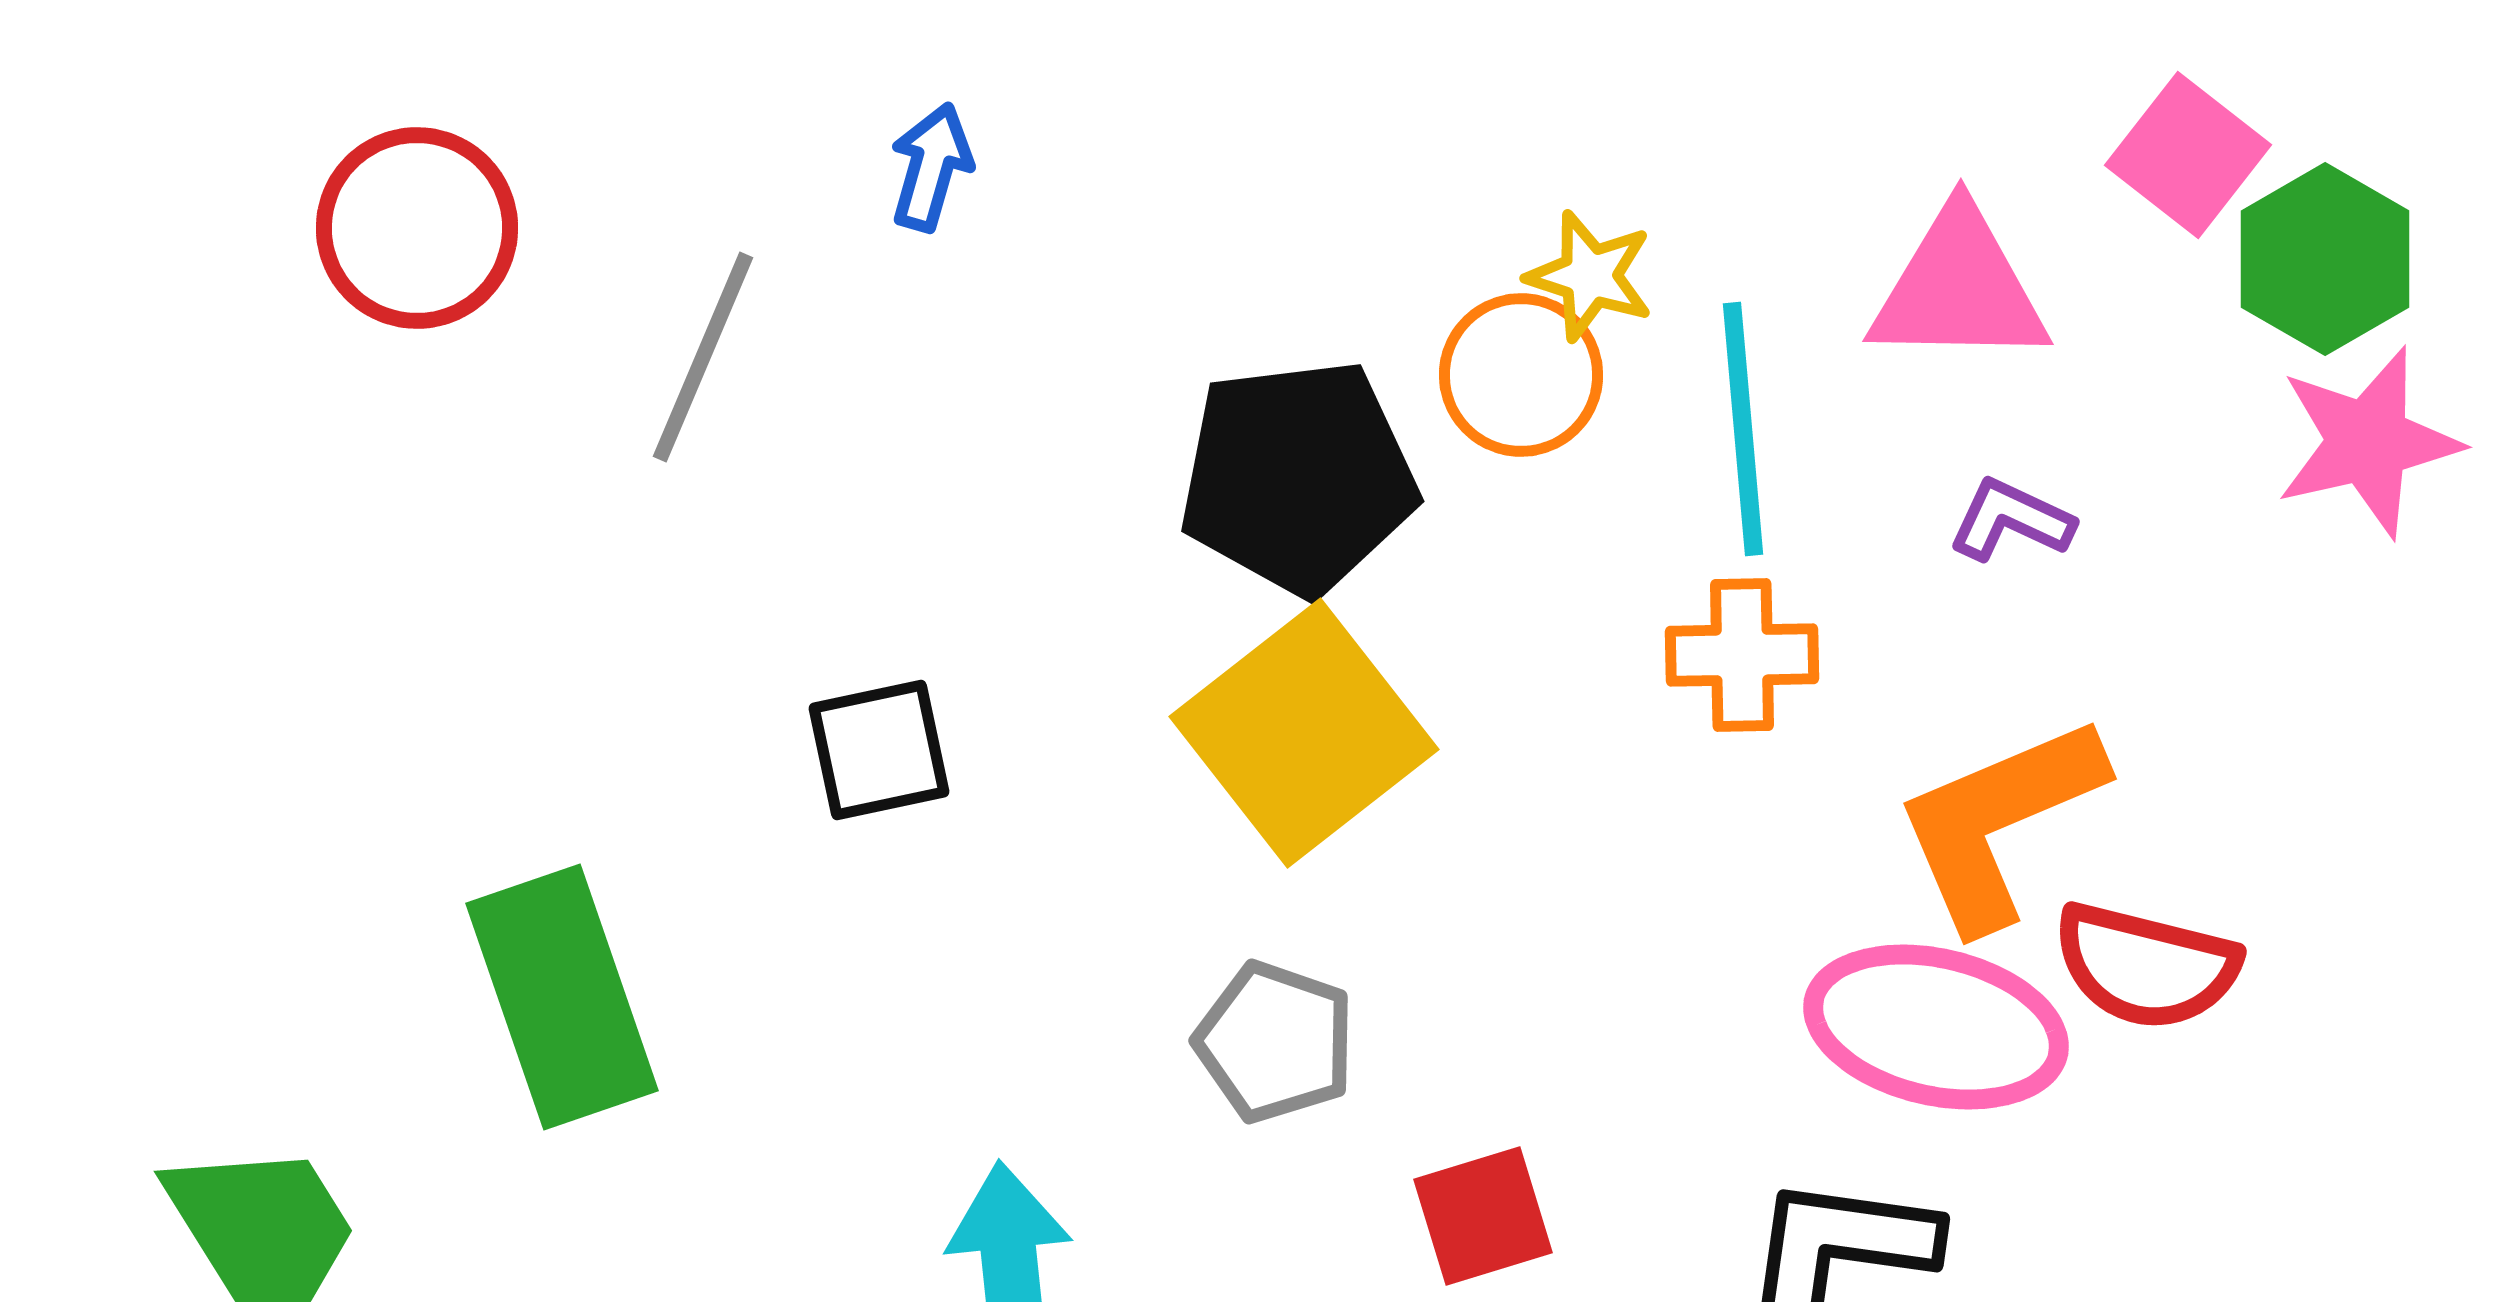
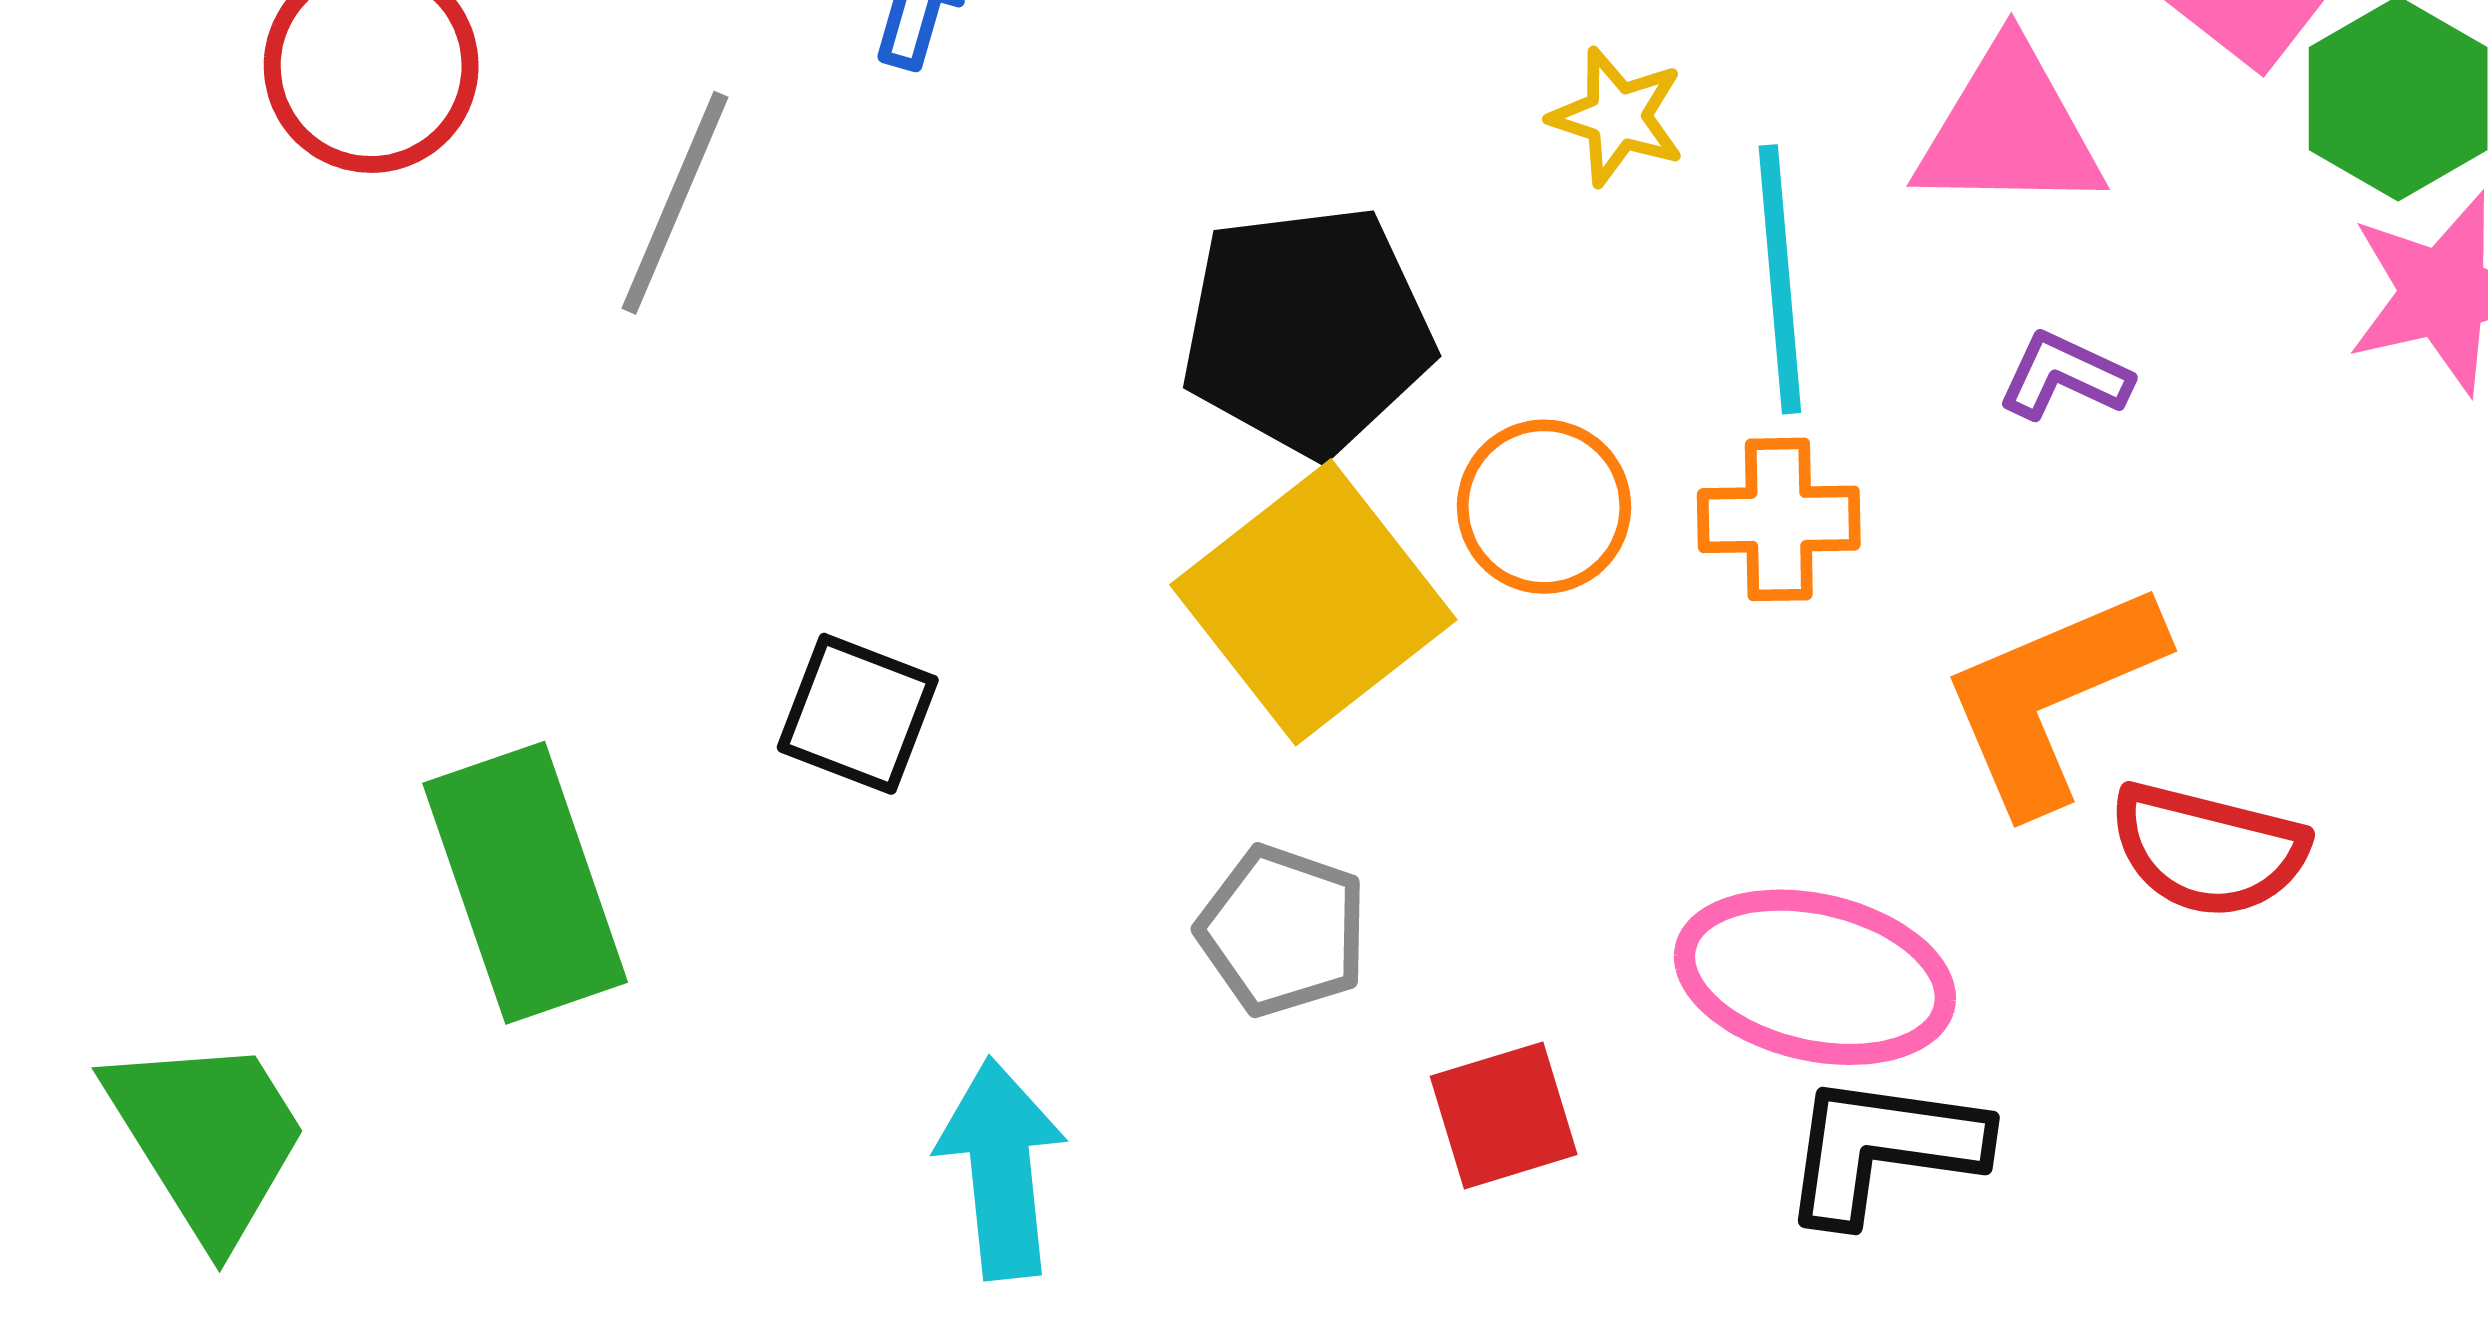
orange circle: (1521, 375) -> (1544, 507), moved
black square: (879, 750) -> (858, 714), moved, turned 33
pink ellipse: (1936, 1027) -> (1815, 977), moved

